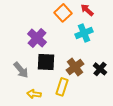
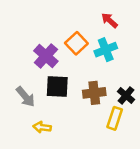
orange square: (63, 13) -> (76, 43), moved
brown cross: (75, 67) -> (94, 93), turned 30
yellow rectangle: (62, 87) -> (115, 118), moved

